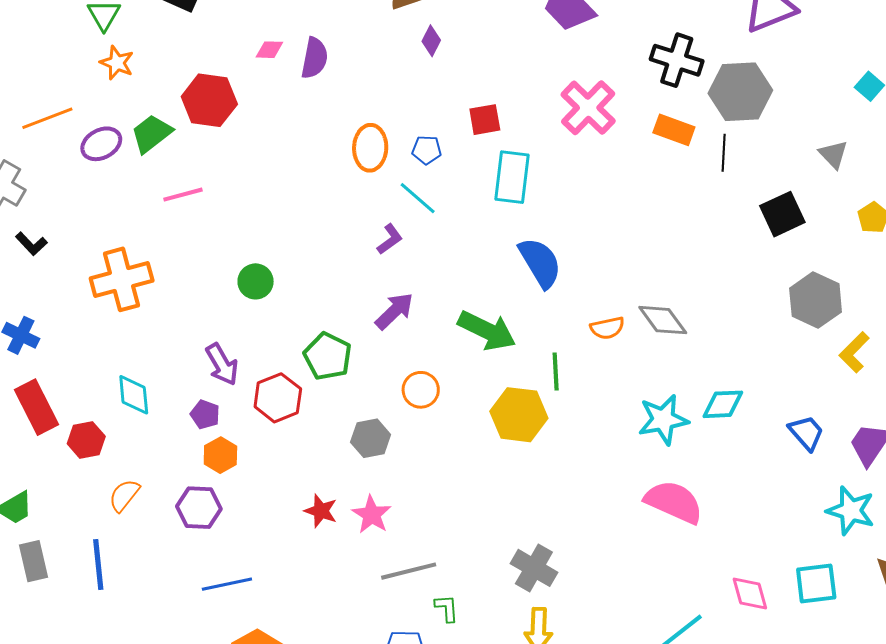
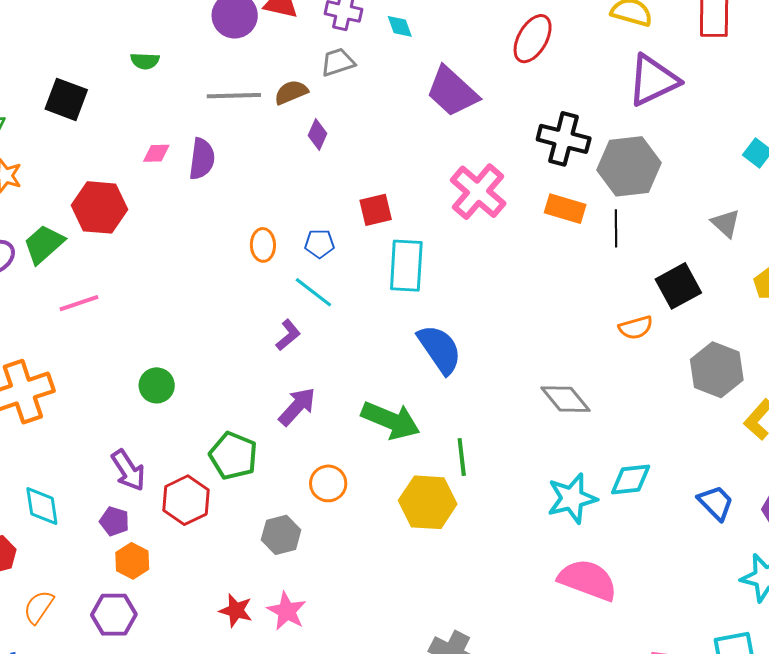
orange ellipse: (370, 148) -> (263, 245), size x0.7
orange semicircle: (607, 328) -> (636, 328), moved

